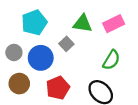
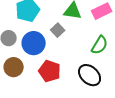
red pentagon: (58, 88) -> (50, 71), turned -30

